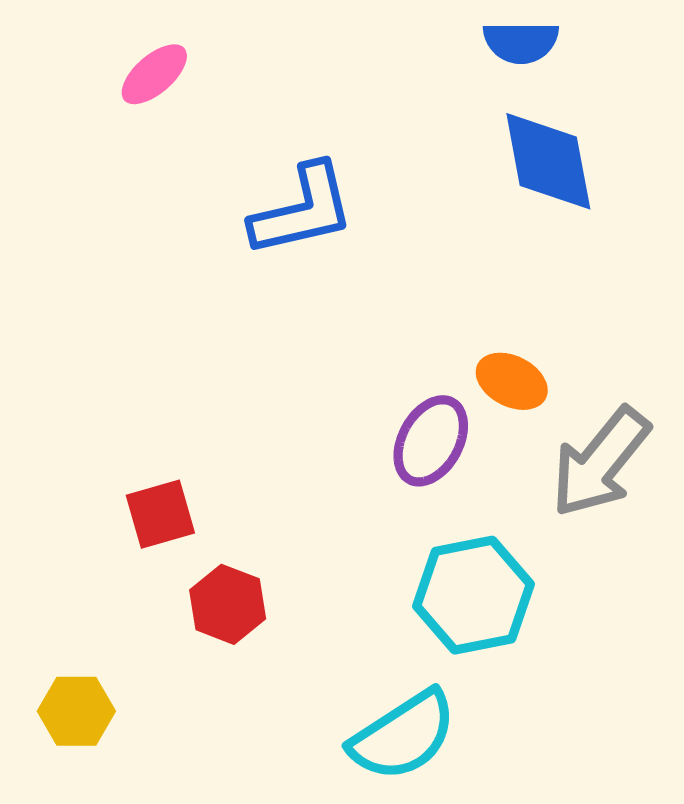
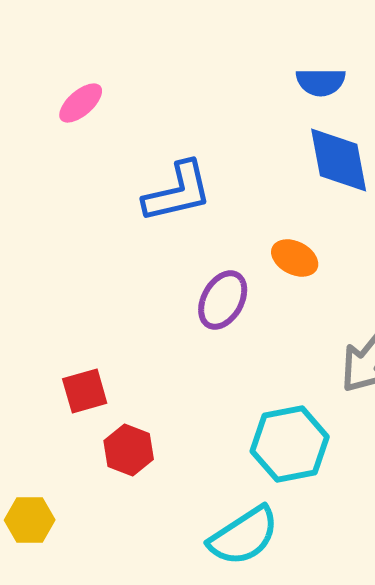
orange ellipse: (512, 381) -> (295, 258), moved
purple ellipse: (431, 441) -> (223, 300), moved

